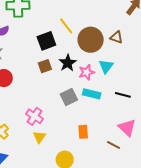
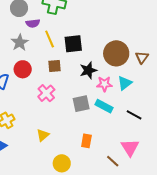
yellow line: (66, 26) -> (50, 39), moved
brown triangle: (116, 37) -> (142, 57), turned 32
brown square: (45, 66) -> (55, 66), moved
pink cross: (34, 116) -> (46, 93), moved

